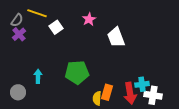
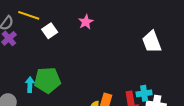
white trapezoid: (116, 37) -> (152, 42), moved
green pentagon: (77, 72) -> (47, 80), moved

